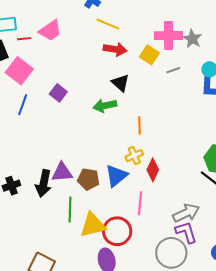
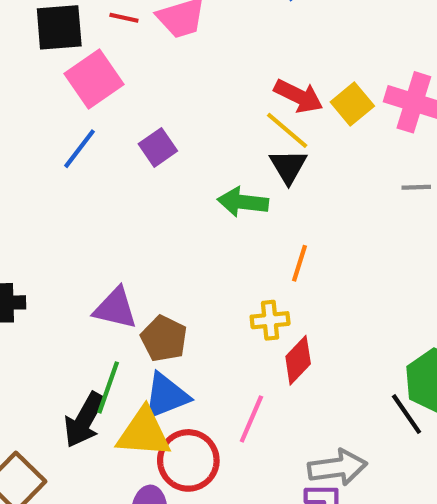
yellow line: (108, 24) -> (287, 130), moved
yellow square: (149, 55) -> (352, 104), moved
gray line: (173, 70) -> (416, 187), moved
blue triangle: (116, 176) -> (166, 396), moved
black arrow: (44, 183) -> (84, 420), moved

